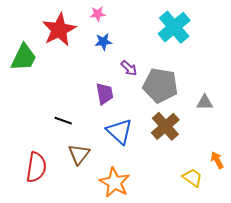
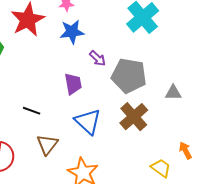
blue star: (103, 42) -> (72, 32), size x1.4

